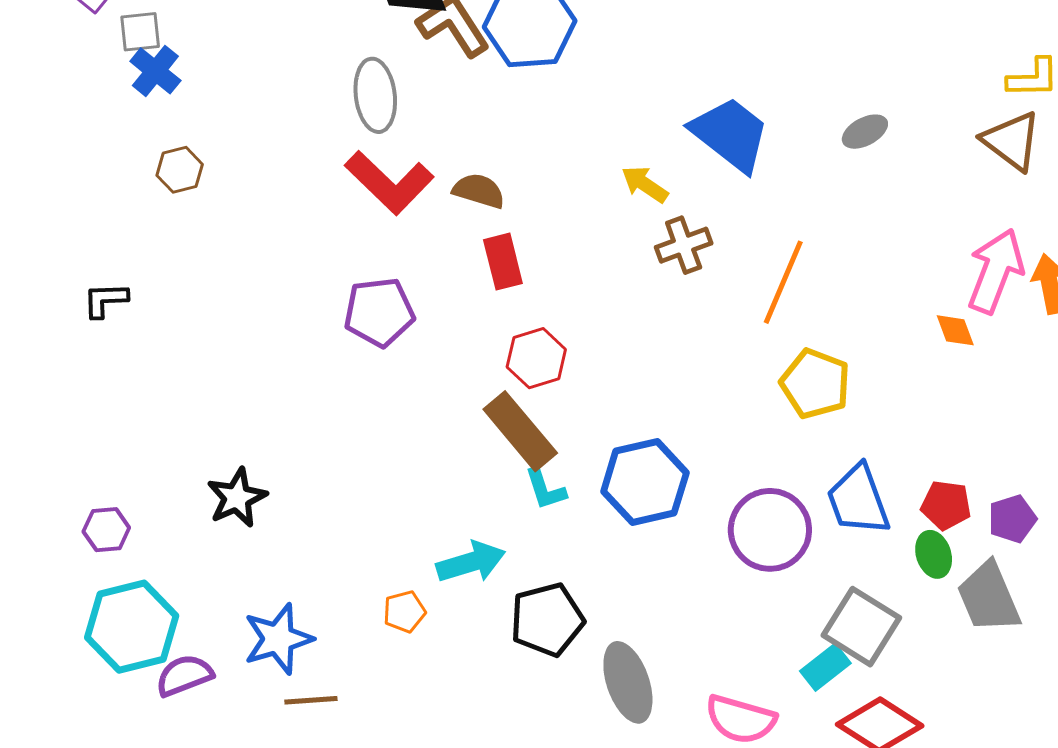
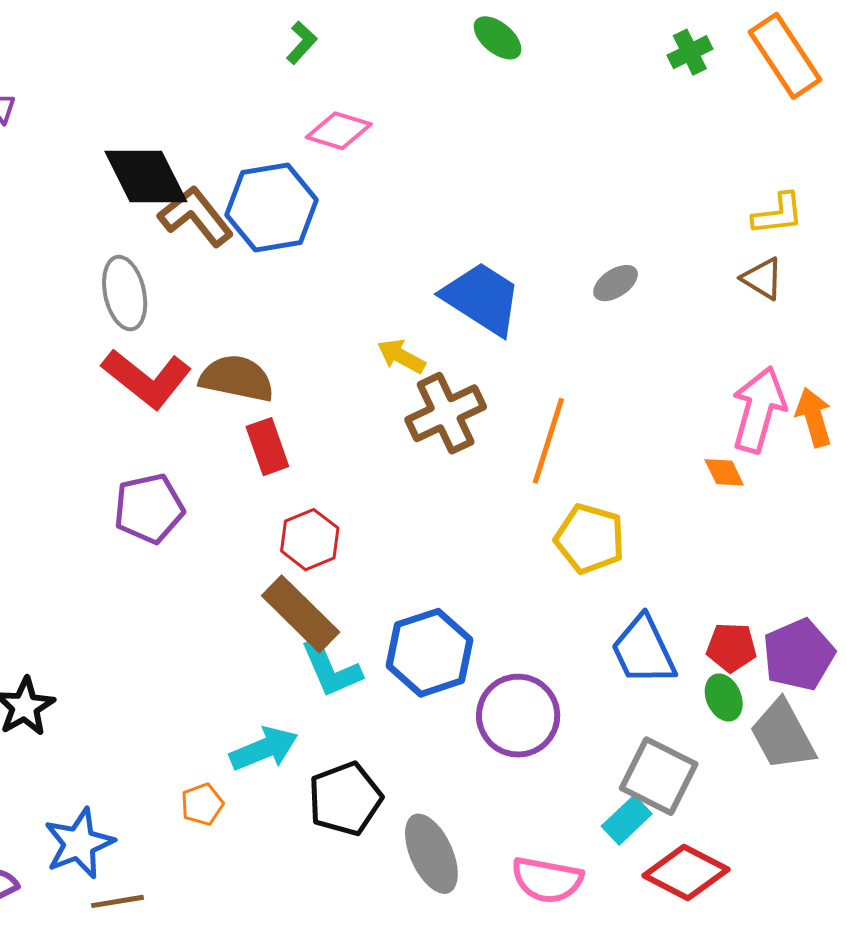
brown triangle: (1012, 141) -> (762, 278), size x0.7
brown semicircle: (479, 191) -> (237, 378), size x1.4
brown cross: (684, 245) -> (446, 413), size x1.4
cyan L-shape: (545, 489) -> (331, 669), size x1.4
purple pentagon: (1012, 519) -> (799, 655), size x1.5
purple circle: (770, 530) -> (518, 716), moved

